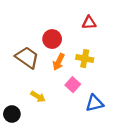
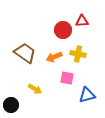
red circle: (52, 39) -> (63, 30), moved
orange arrow: (59, 62) -> (54, 57), turned 42
pink square: (73, 85) -> (67, 78), turned -32

